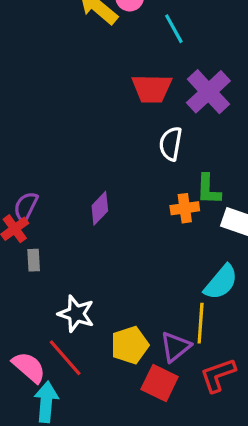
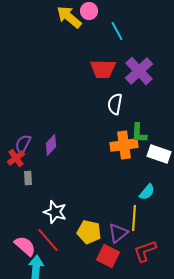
purple diamond: (100, 208) -> (51, 145), moved
orange cross: (185, 208) -> (124, 145), size x1.5
cyan semicircle: (221, 282) -> (147, 192), size x0.7
yellow pentagon: (130, 345) -> (89, 232), turned 30

